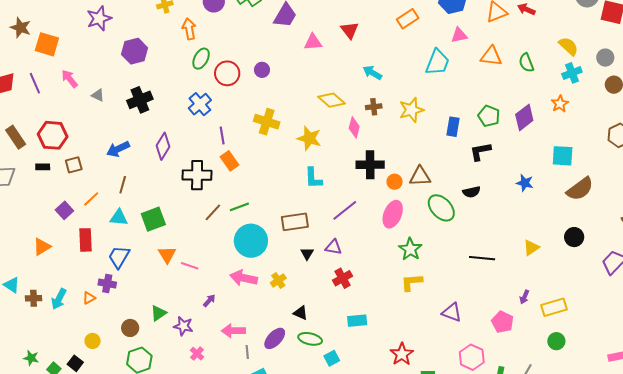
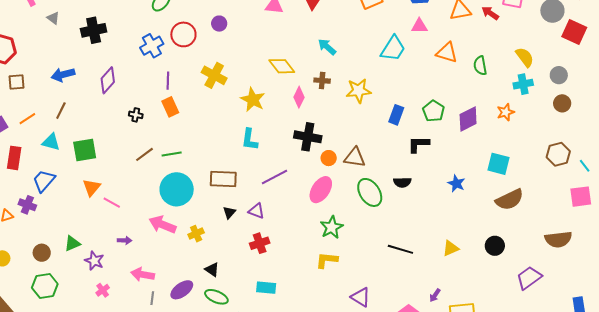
red circle: (227, 73) -> (183, 34), moved
black cross: (197, 175) -> (136, 115), size x0.5
purple arrow: (209, 301) -> (125, 240), turned 40

